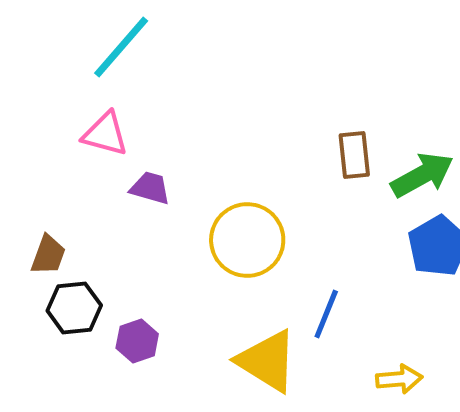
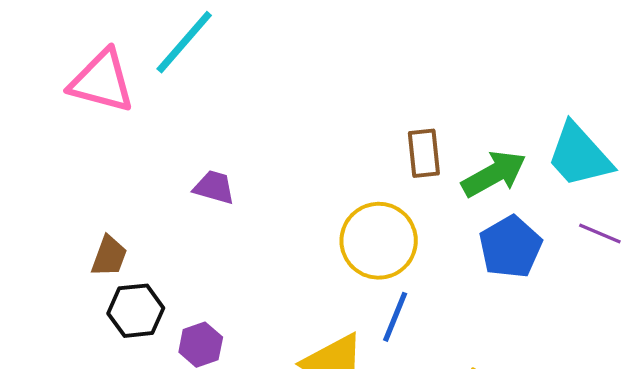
pink triangle: (105, 134) -> (102, 81), moved, size x1.4
yellow circle: (247, 240) -> (379, 241), moved

